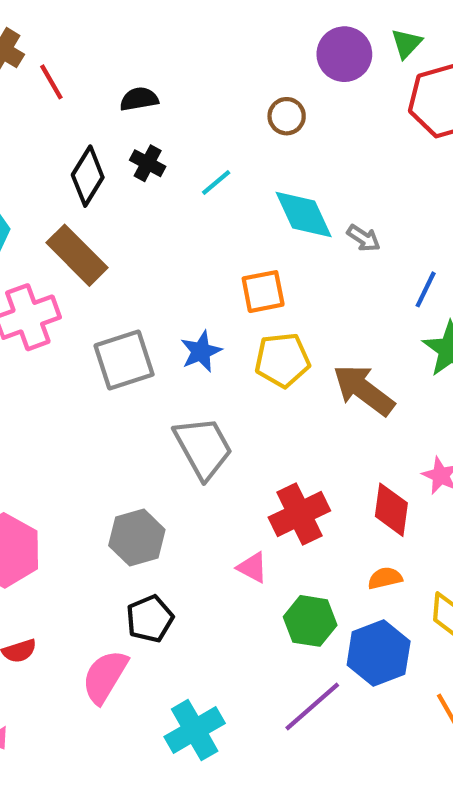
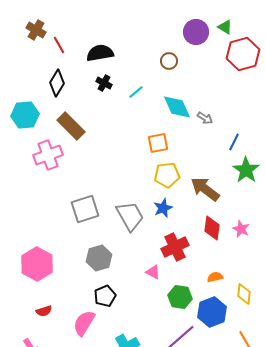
green triangle: (406, 43) -> (225, 27), turned -42
black semicircle: (139, 99) -> (100, 53), size x1.5
black diamond: (88, 176) -> (57, 83), moved
blue star: (201, 351) -> (163, 208), moved
gray square: (124, 360) -> (85, 209), moved
red diamond: (391, 510) -> (212, 228), moved

